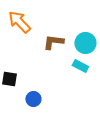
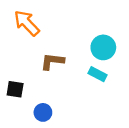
brown L-shape: (53, 42) -> (52, 61), moved

